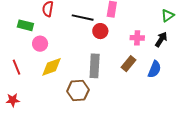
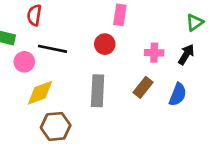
black line: (83, 18) -> (53, 49), moved
brown hexagon: (78, 91) -> (56, 126), moved

